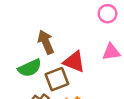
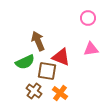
brown square: (57, 79) -> (47, 71), turned 30

